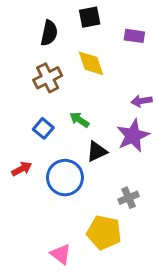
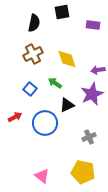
yellow diamond: (91, 63) -> (67, 59), moved
yellow pentagon: (104, 232) -> (83, 172), moved

